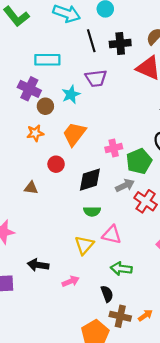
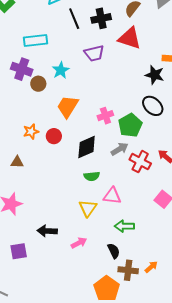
purple trapezoid: (96, 78) -> (94, 53), moved
orange star: (35, 133) -> (31, 131), moved
brown triangle: (31, 188) -> (17, 162), moved

